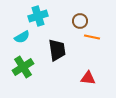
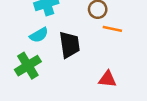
cyan semicircle: (22, 37) -> (39, 35), moved

